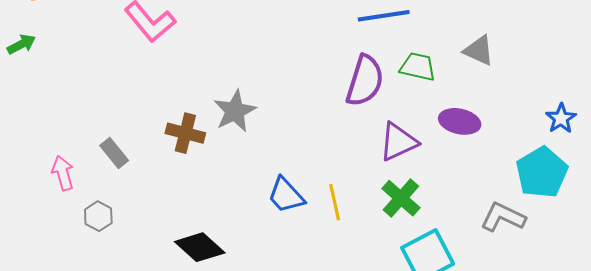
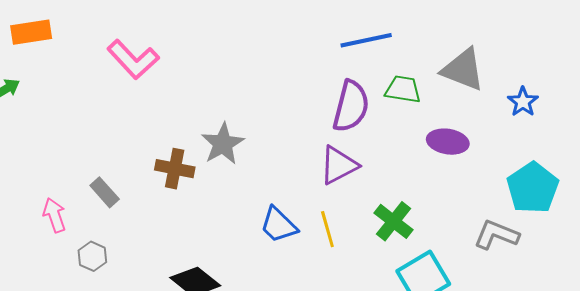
gray triangle: (479, 50) -> (463, 70), size x1.4
blue star: (561, 118) -> (523, 102), moved
purple triangle: (398, 142) -> (339, 165), moved

